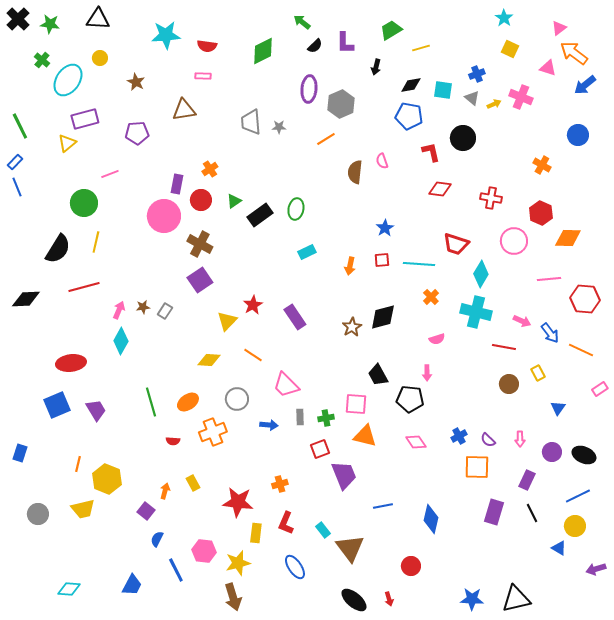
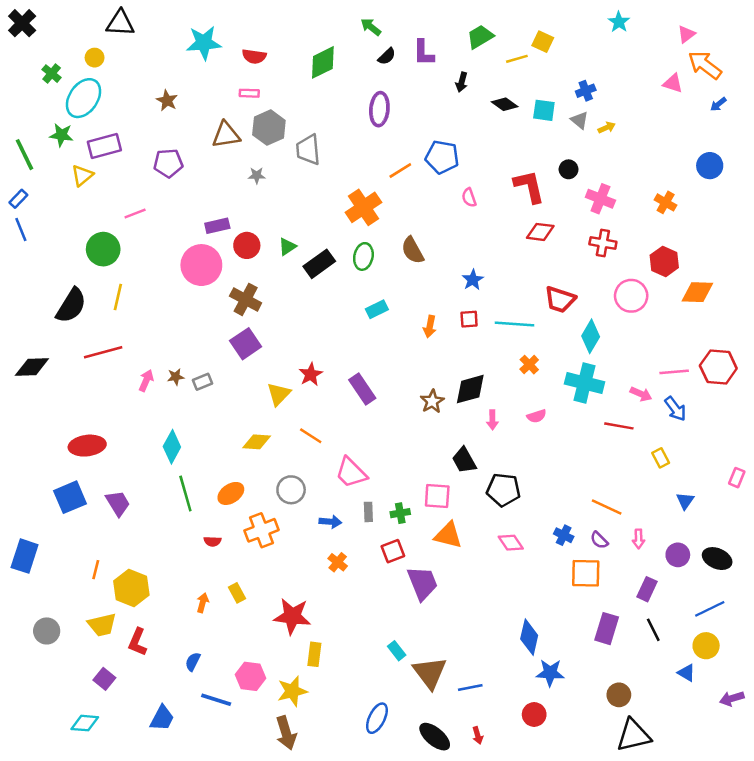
green star: (50, 24) -> (61, 135), moved
yellow square: (510, 49) -> (543, 42), moved
yellow circle: (100, 58) -> (95, 58), moved
black diamond: (411, 85) -> (505, 104), turned 45
blue arrow: (585, 85) -> (718, 104), size x0.6
pink cross: (521, 97) -> (600, 199), moved
gray hexagon: (341, 104) -> (269, 128), moved
blue pentagon: (409, 116) -> (442, 157), moved
gray star: (279, 127) -> (257, 175), moved
black circle: (463, 138) -> (569, 169), size x0.6
red L-shape: (431, 152) -> (529, 186), size x1.4
orange cross: (210, 169) -> (363, 207), moved, size x1.8
brown semicircle: (355, 172) -> (413, 250), moved, turned -35
purple rectangle: (177, 184) -> (217, 226), turned 66
pink line: (549, 279) -> (674, 372), moved
gray rectangle: (165, 311) -> (203, 382), turned 35
cyan diamond: (121, 341) -> (172, 447), moved
orange line: (581, 350) -> (607, 507), moved
pink arrow: (427, 373) -> (492, 420), moved
brown circle: (509, 384) -> (619, 695), moved
pink rectangle: (600, 389) -> (737, 478), turned -35
blue cross: (459, 436) -> (564, 535), turned -35
blue rectangle: (20, 453) -> (25, 556), size x1.5
orange cross: (280, 484) -> (338, 562), moved, turned -35
blue line: (383, 506) -> (470, 687), moved
purple square: (146, 511) -> (104, 679), moved
red L-shape: (286, 523) -> (138, 642), moved
red circle: (411, 566) -> (534, 714), moved
blue ellipse: (295, 567) -> (377, 718), moved, turned 60
blue line: (176, 570) -> (216, 700), turned -45
blue star: (472, 599) -> (550, 673), moved

